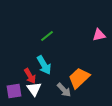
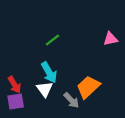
red arrow: (30, 76) -> (15, 85), moved
white triangle: (34, 89) -> (45, 89), moved

